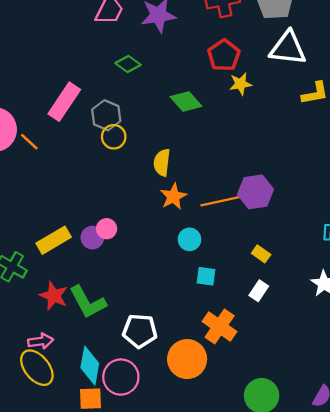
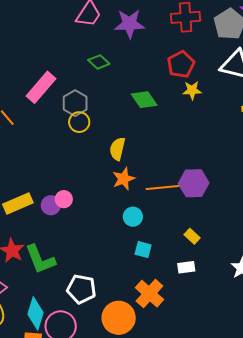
white rectangle: (259, 291) -> (186, 267), turned 42

